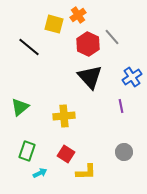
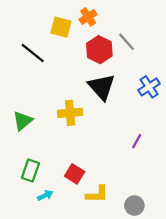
purple line: (121, 106) -> (137, 141), moved, turned 40
yellow cross: (64, 116) -> (70, 113), moved
gray circle: (124, 152) -> (134, 206), moved

